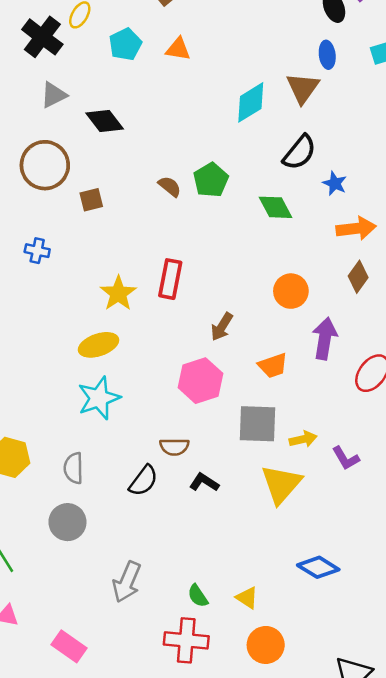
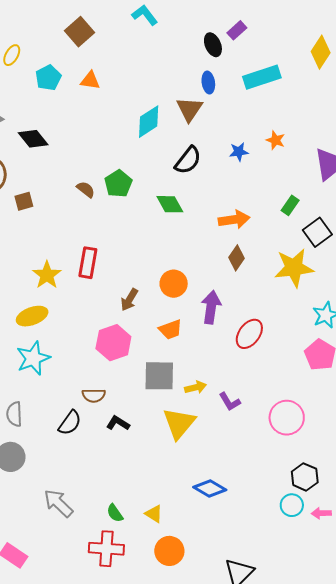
blue star: (335, 183) -> (239, 152), moved, turned -30
orange circle: (291, 291) -> (174, 284), moved
gray arrow: (127, 582) -> (58, 503), turned 112

